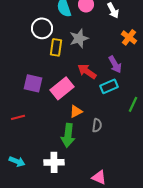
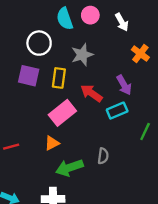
yellow rectangle: (56, 47) -> (59, 78), moved
purple square: (33, 83) -> (29, 76), moved
orange triangle: (76, 111) -> (52, 143), moved
green arrow: (68, 135) -> (69, 168), turned 65

